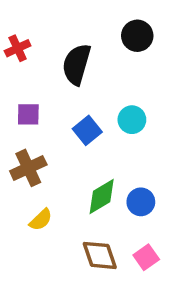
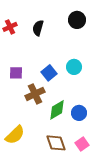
black semicircle: (77, 64) -> (38, 28), moved, size x0.7
purple square: (28, 114) -> (16, 73), moved
brown cross: (28, 168) -> (35, 94), moved
yellow semicircle: (41, 220) -> (15, 135), moved, size x1.5

